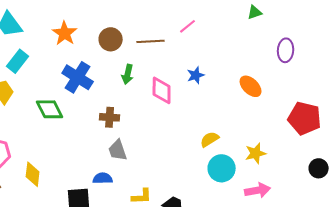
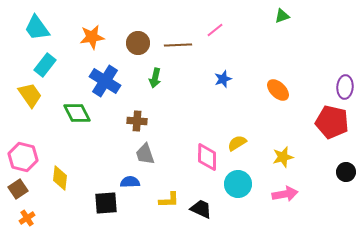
orange star: (65, 33) -> (92, 37), turned 30
purple ellipse: (286, 50) -> (345, 87), moved
pink diamond: (162, 90) -> (207, 157), moved
cyan circle: (222, 168) -> (238, 184), moved

